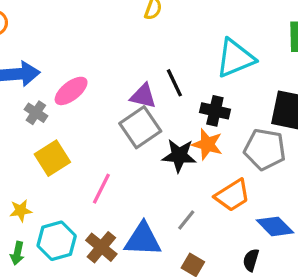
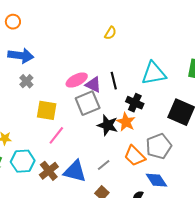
pink ellipse: (71, 91) -> (77, 80), moved
gray pentagon: (265, 149) -> (159, 146), moved, turned 30
yellow square: (52, 158) -> (47, 110), moved, turned 30
orange trapezoid: (232, 195) -> (135, 156), turned 65

